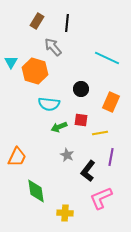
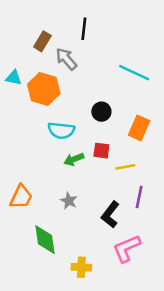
brown rectangle: (37, 21) -> (42, 41), moved
cyan triangle: (11, 62) -> (14, 78), turned -48
gray star: (67, 155) -> (69, 201), moved

